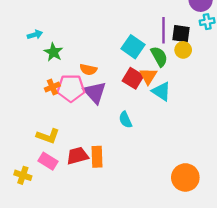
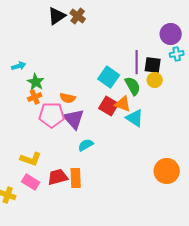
orange triangle: (148, 76) -> (123, 104), turned -42
orange cross: (52, 87) -> (35, 97), moved
cyan semicircle: (125, 120) -> (86, 145), moved, turned 84
orange circle: (185, 177) -> (167, 171), moved

